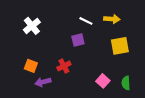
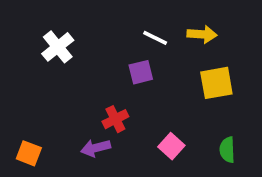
orange square: (31, 66) -> (29, 153), moved
pink square: (103, 81) -> (171, 146), moved
purple arrow: (43, 82) -> (96, 148), moved

